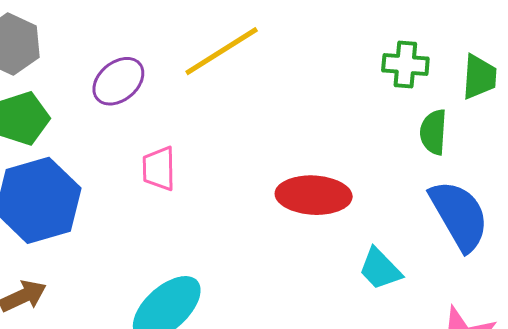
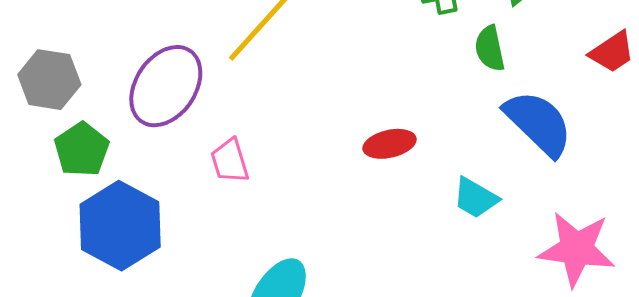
purple ellipse: (118, 81) -> (166, 86), size x1.5
red ellipse: (314, 195) -> (390, 144), size x0.7

